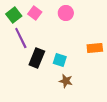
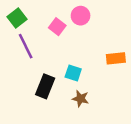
pink square: (35, 13) -> (57, 27), moved
black rectangle: (37, 58) -> (45, 86), moved

